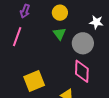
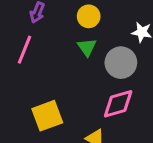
pink diamond: (82, 71) -> (118, 104), turned 70

